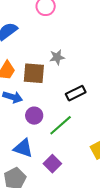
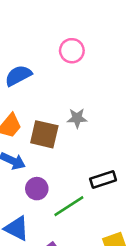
black rectangle: (76, 93) -> (103, 180), moved

